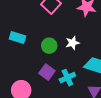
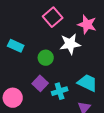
white star: (72, 43) -> (70, 44), moved, size x1.5

